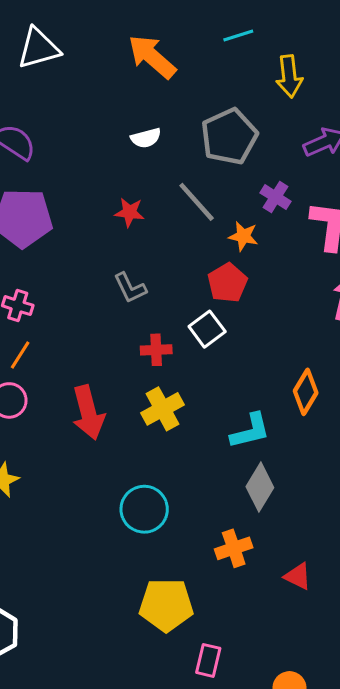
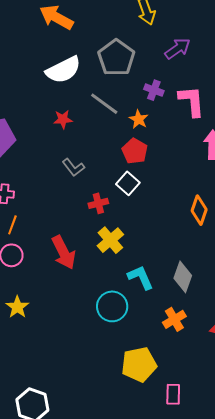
white semicircle: (146, 138) -> (63, 70), size x1.8
orange star: (243, 236) -> (139, 119), turned 30
cyan L-shape: (250, 431) -> (141, 277), moved, turned -88

